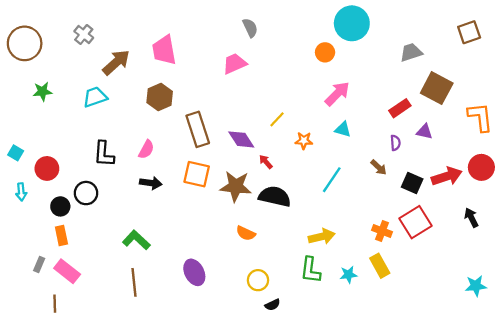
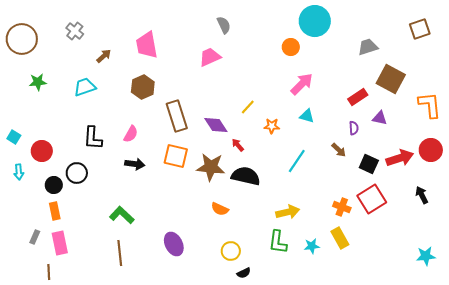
brown arrow: (116, 62) -> (104, 56), size x0.6
pink rectangle: (67, 271) -> (60, 243), turned 40

